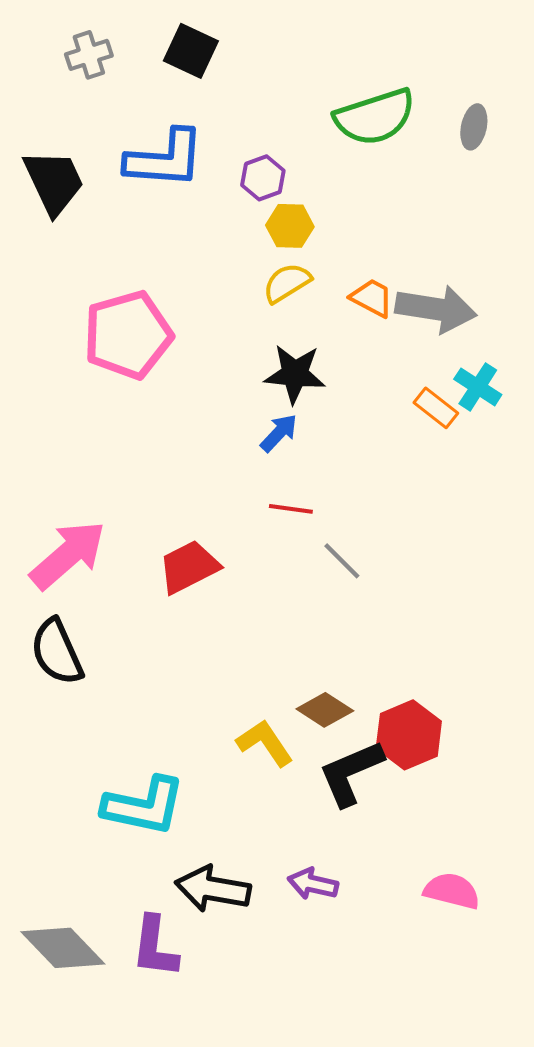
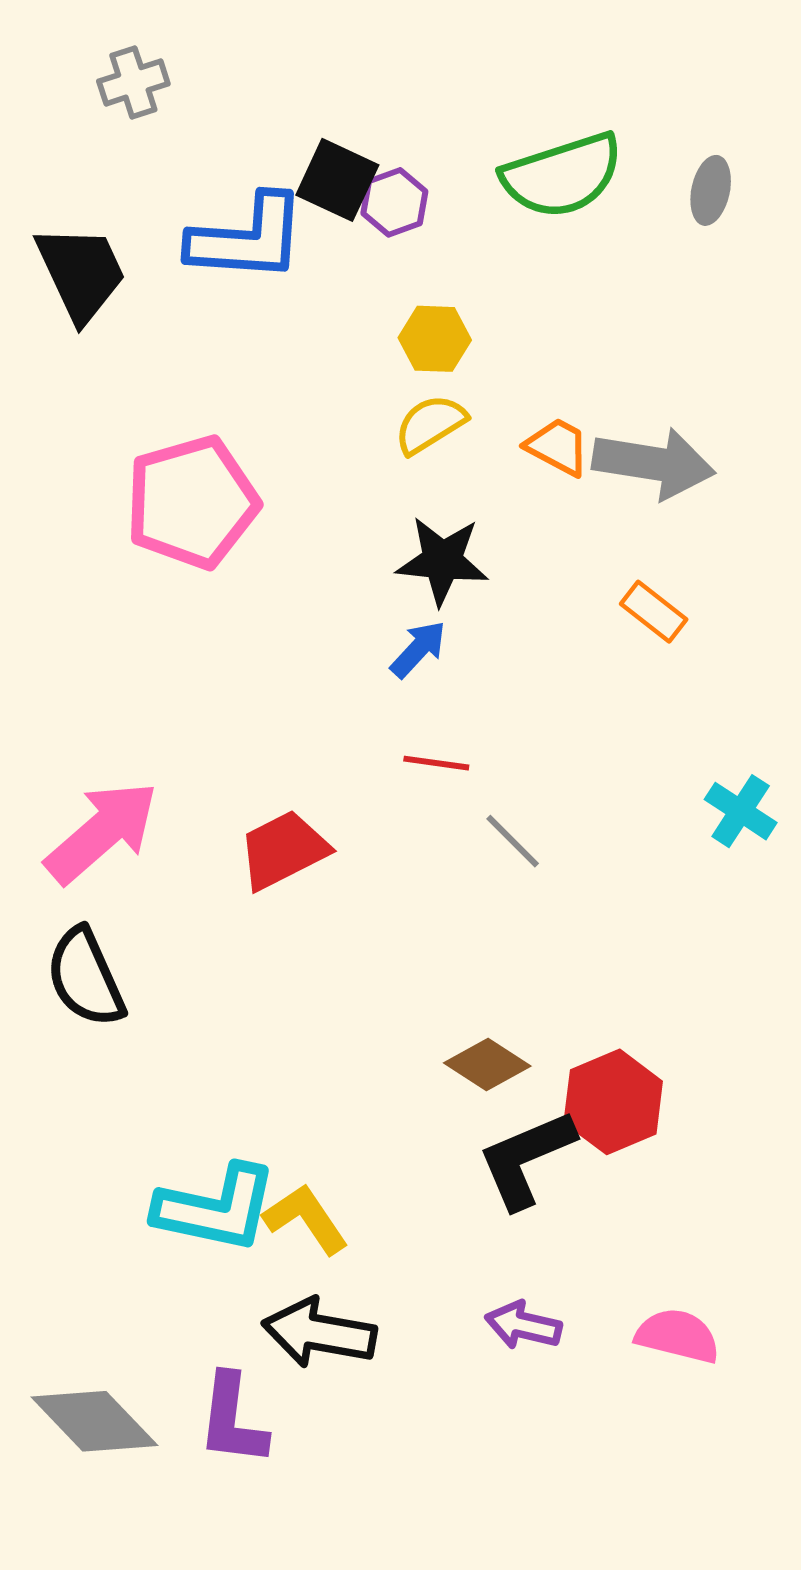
black square: (191, 51) -> (337, 180), moved
purple hexagon: (263, 178) -> (394, 202), moved
cyan cross: (478, 387) -> (741, 811), moved
yellow L-shape: (265, 743) -> (306, 1219), moved
purple arrow: (313, 884) -> (523, 1325), moved

